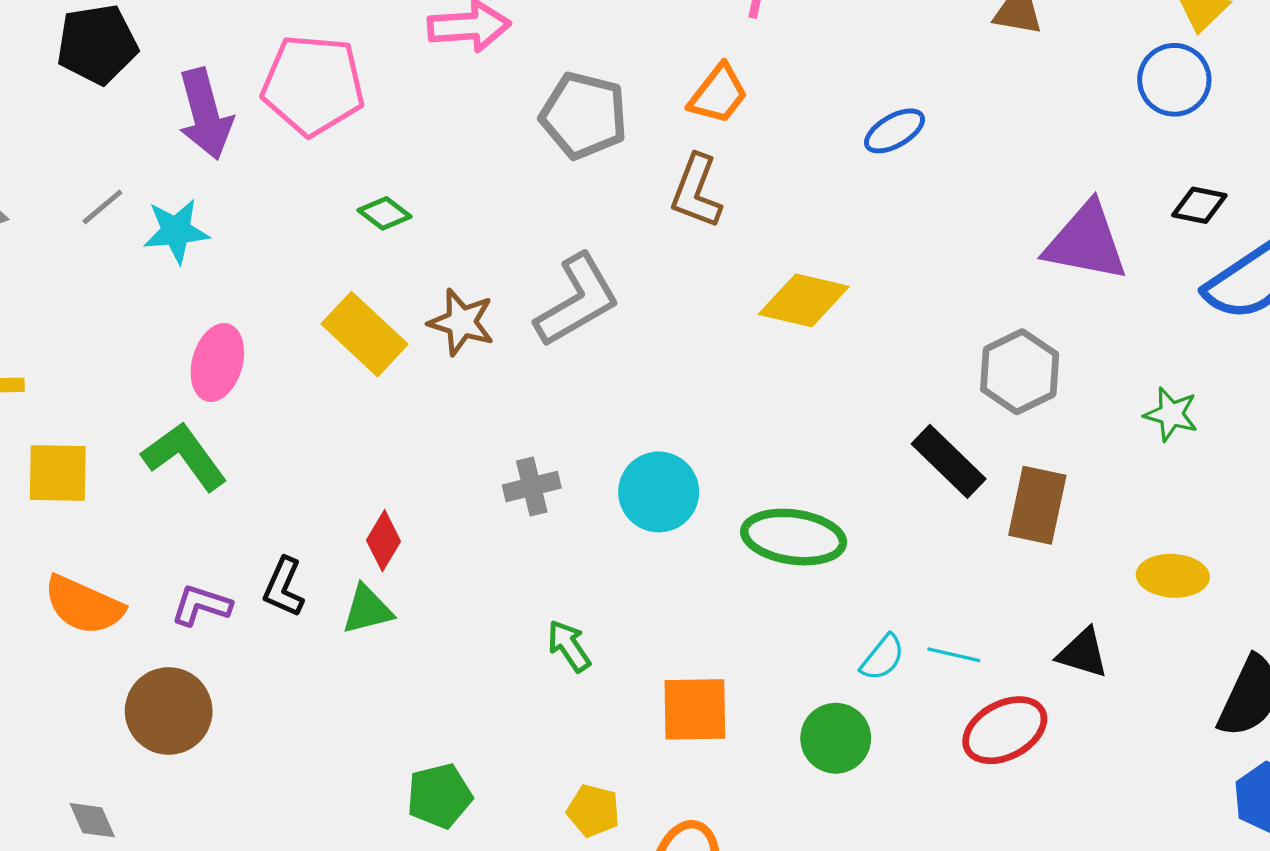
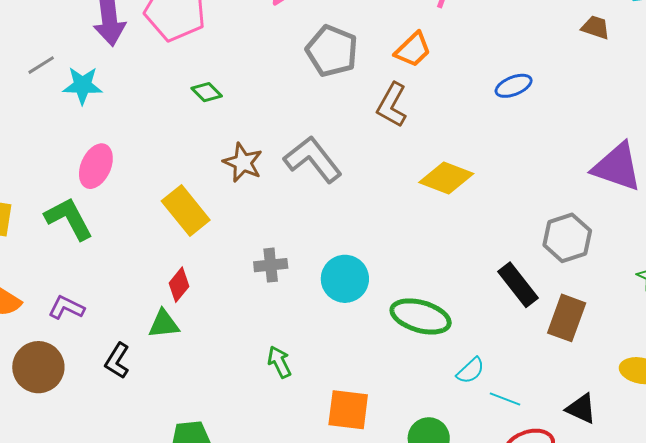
gray L-shape: (577, 300) -> (313, 159), turned -106
yellow rectangle: (364, 334) -> (186, 211), moved
black L-shape: (284, 587) -> (117, 361), moved
cyan semicircle: (883, 658) -> (471, 371), moved

